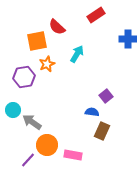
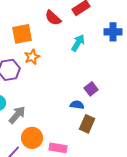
red semicircle: (57, 27) -> (53, 18), moved
cyan arrow: (77, 54) -> (78, 43), moved
gray arrow: (32, 122) -> (17, 115), turned 96

